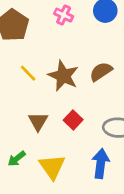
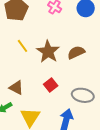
brown triangle: (38, 121) -> (16, 88), moved, turned -42

